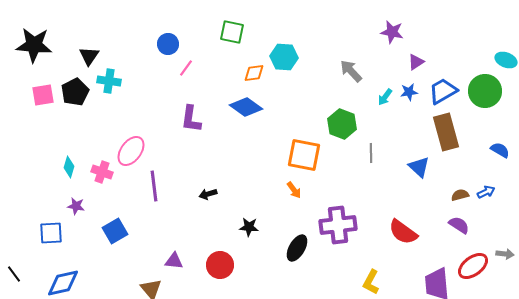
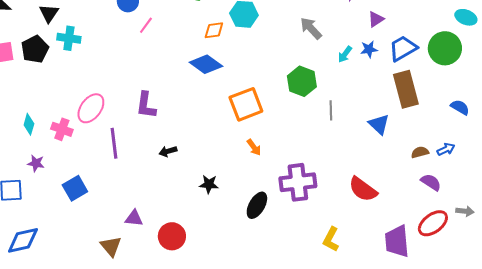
purple L-shape: (191, 119) -> (146, 105), moved
orange square: (304, 155) -> (246, 104), moved, turned -32
purple semicircle: (459, 225) -> (431, 182), moved
red circle: (220, 265) -> (172, 236), moved

